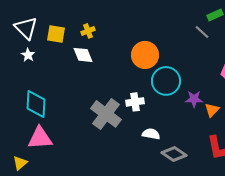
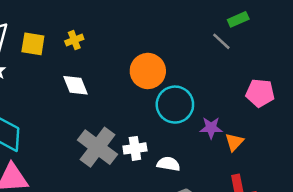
white diamond: (83, 55) -> (76, 85), moved
white cross: (135, 102) -> (135, 148), moved
white semicircle: (151, 134) -> (168, 164), moved

